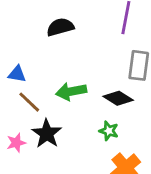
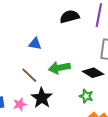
black semicircle: (60, 27) -> (70, 17), moved
blue triangle: (17, 74) -> (35, 44), moved

